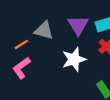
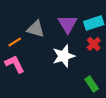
pink L-shape: (21, 68) -> (15, 64), turned 100

